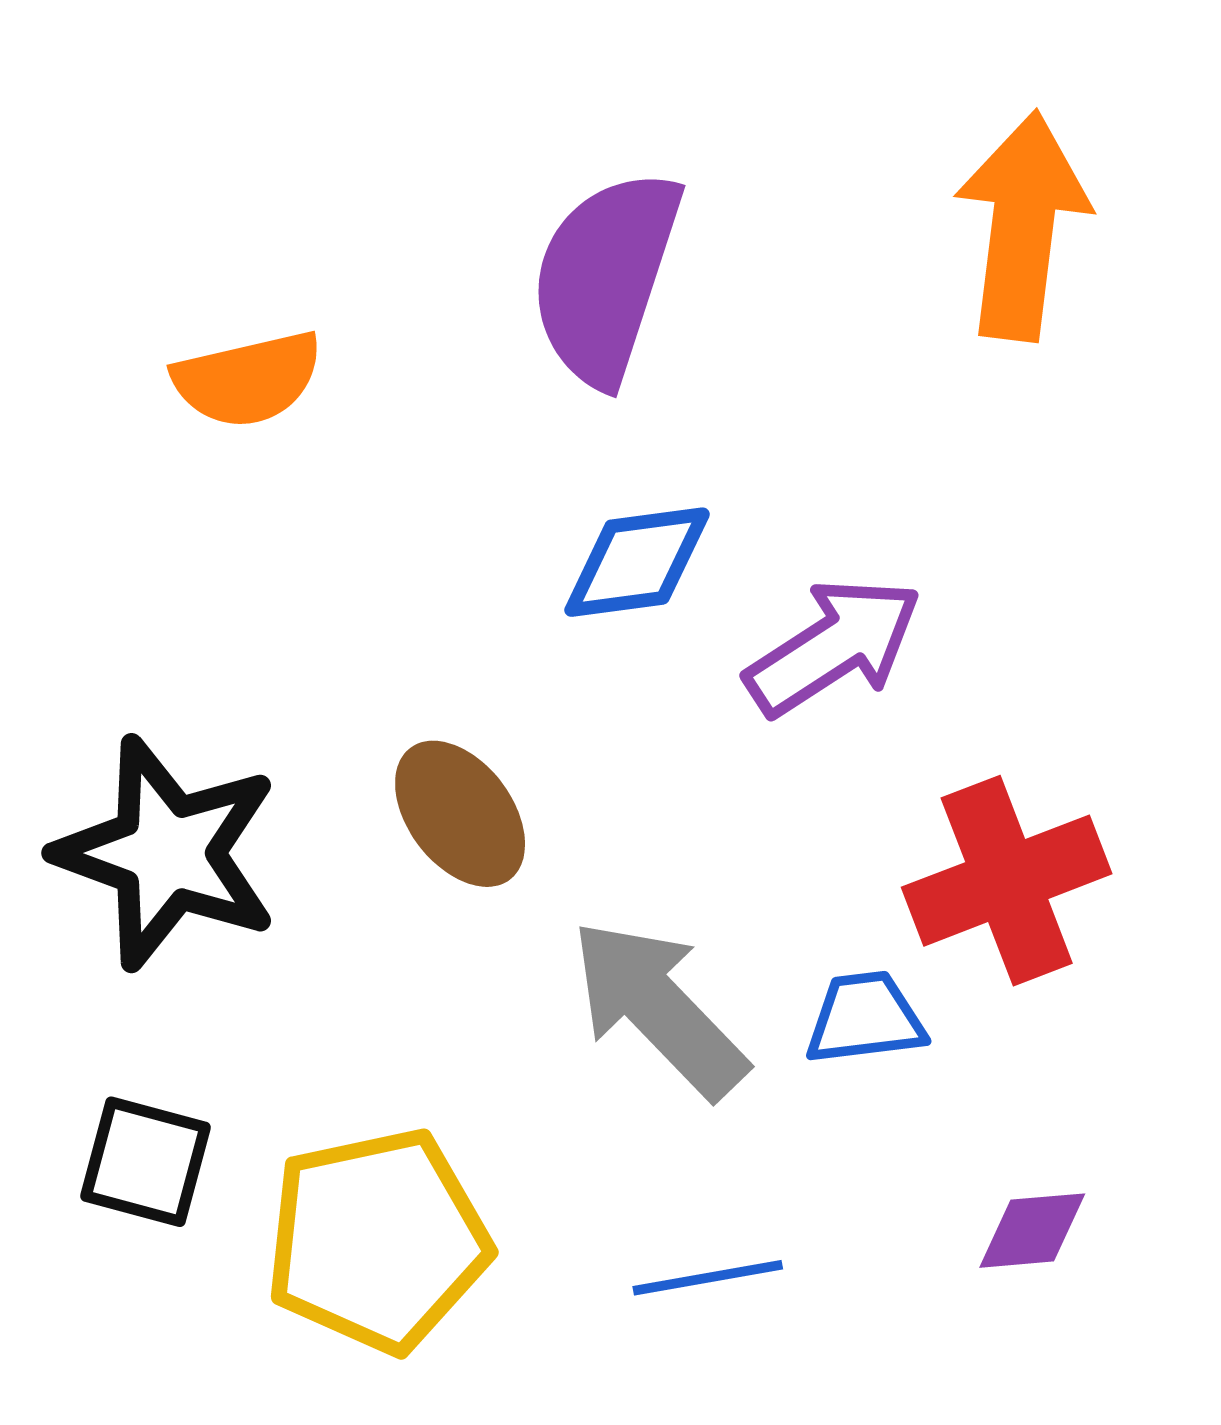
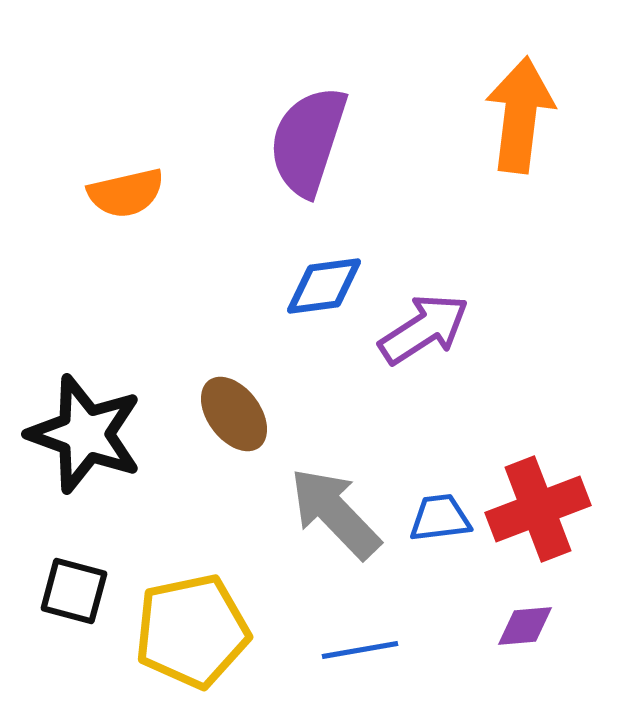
red cross: (1007, 881) -> (538, 509), moved

